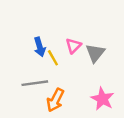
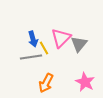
pink triangle: (73, 46) -> (61, 38), size x1.5
gray line: (35, 83) -> (31, 57), moved

